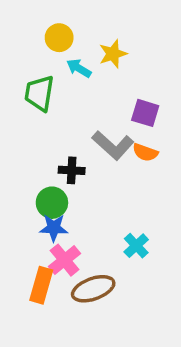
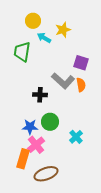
orange semicircle: (145, 152) -> (81, 85), turned -120
green circle: (52, 203) -> (50, 122), moved
brown ellipse: (93, 289) -> (46, 174), moved

